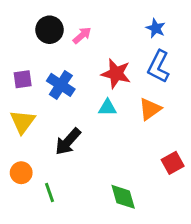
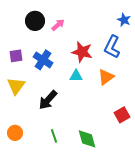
blue star: (156, 28) -> (124, 20), moved
orange circle: (21, 173) -> (15, 133), moved
green line: (49, 193) -> (54, 136), moved

